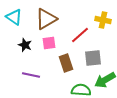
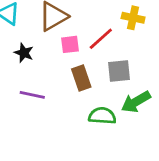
pink square: (49, 43) -> (70, 44), moved

